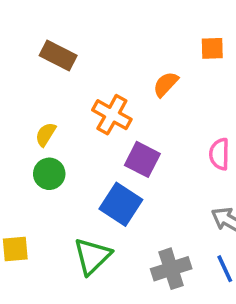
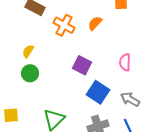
orange cross: (112, 115) -> (64, 25), moved
blue square: (121, 204) -> (98, 92), moved

